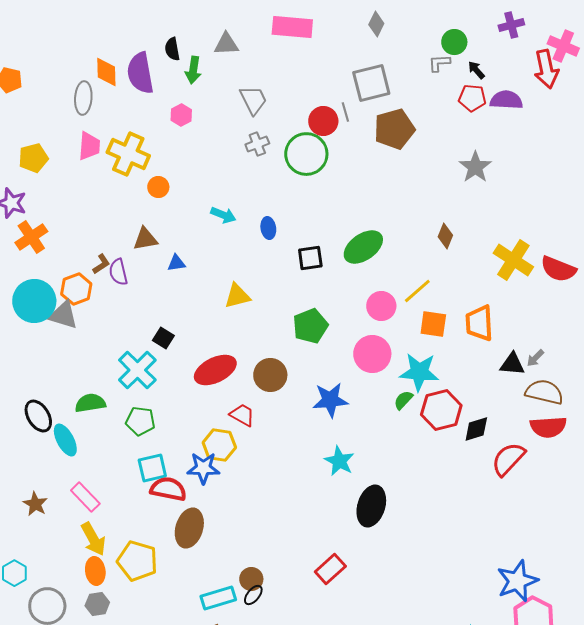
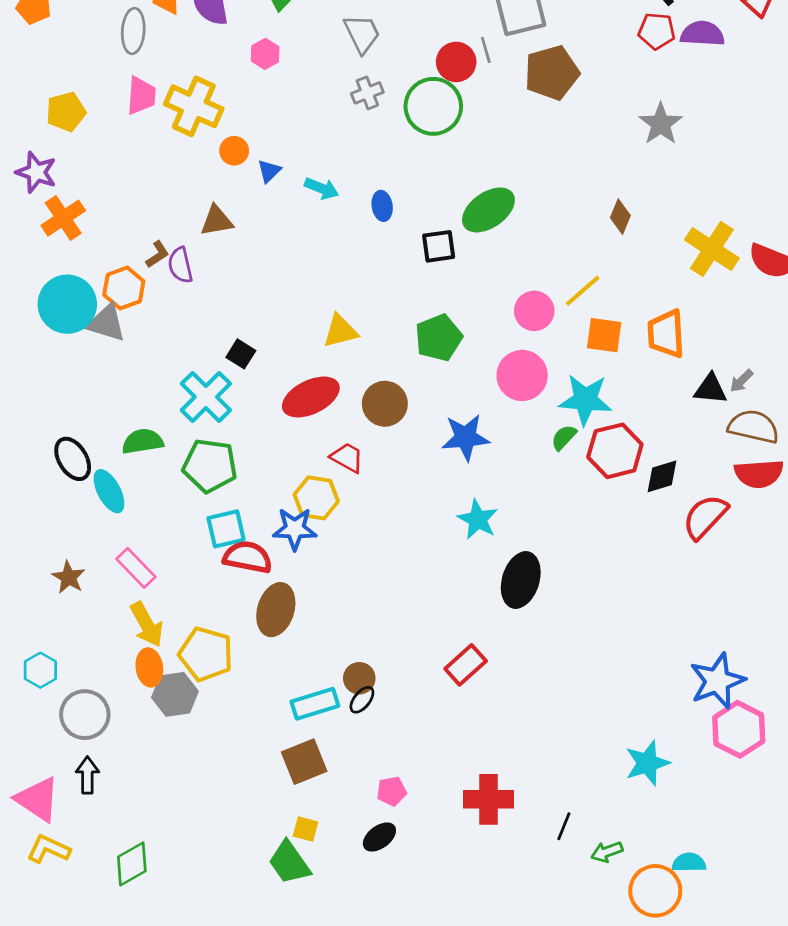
green ellipse: (363, 247) -> (488, 210), moved
blue triangle: (176, 263) -> (269, 171), moved, turned -36
yellow triangle: (237, 296) -> (340, 331), moved
green pentagon: (140, 421) -> (210, 466), size x1.4
gray hexagon: (97, 604) -> (175, 694), moved, size x1.4

